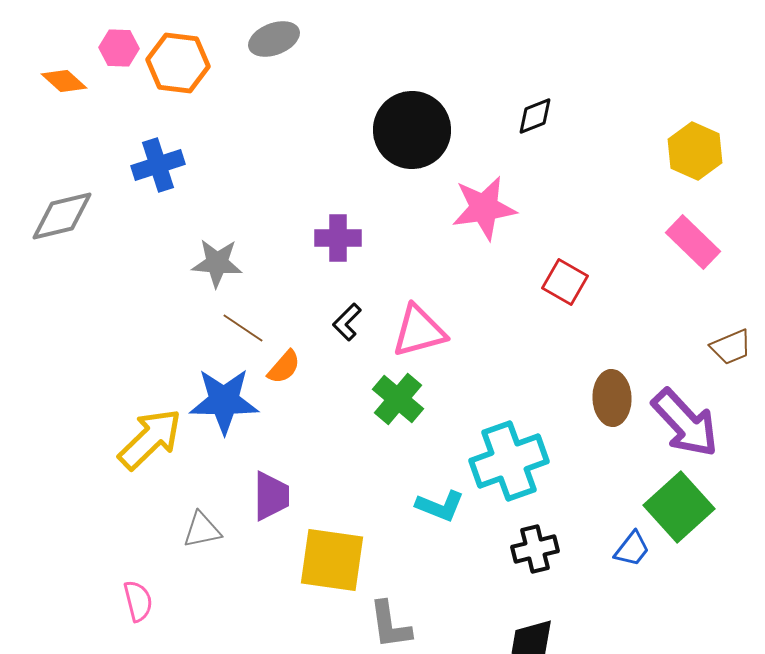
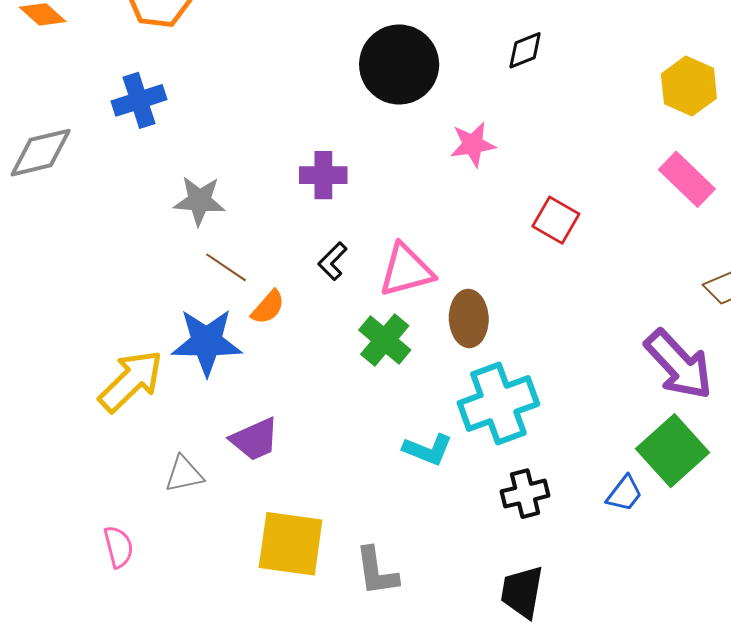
pink star: (484, 208) -> (473, 144), size x0.7
brown ellipse: (612, 398) -> (469, 318), moved
purple trapezoid: (271, 496) -> (255, 439), turned 66
yellow square: (332, 560) -> (291, 544), moved

